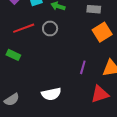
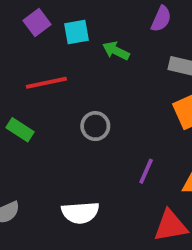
gray circle: (50, 28) -> (95, 126), moved

